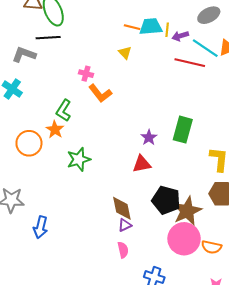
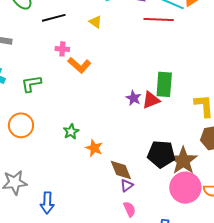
black line: (48, 38) -> (54, 18), moved
green L-shape: (64, 110) -> (31, 84), moved, turned 60
orange star: (55, 130) -> (94, 148), moved
green star: (79, 159) -> (71, 132), size x0.7
red triangle: (142, 164) -> (151, 100), moved

